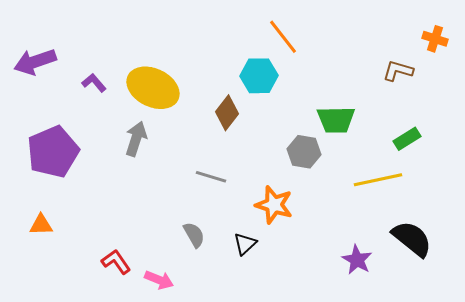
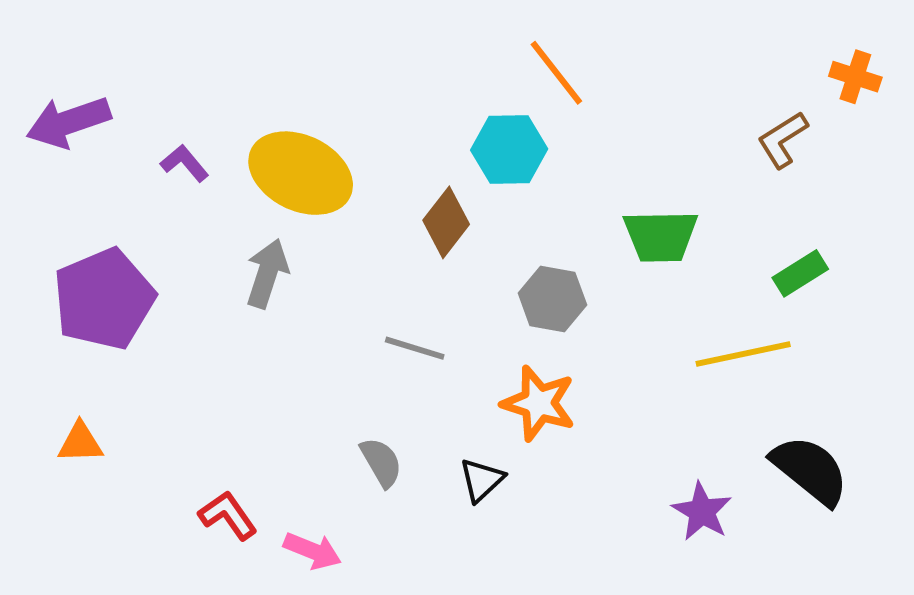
brown L-shape: (398, 71) -> (783, 140), turned -48
gray hexagon: (304, 152) -> (552, 299), moved

